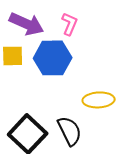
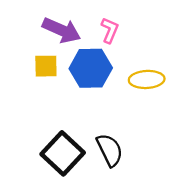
yellow ellipse: (99, 100) -> (147, 79), moved

